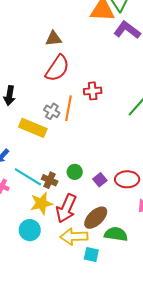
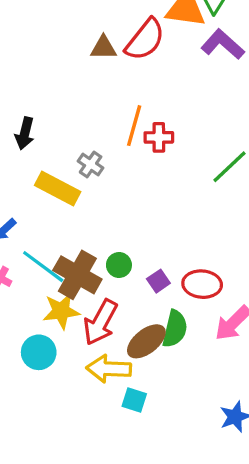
red semicircle: (57, 68) -> (145, 40), moved
orange line: (69, 108) -> (134, 126), moved
brown cross: (50, 180) -> (77, 275), size x1.8
green semicircle: (116, 234) -> (175, 329), moved, turned 90

